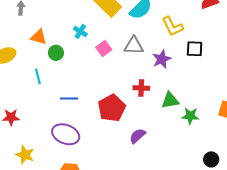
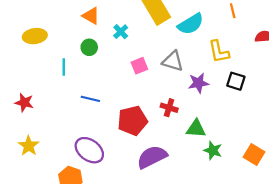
orange triangle: (39, 37) -> (91, 16), moved
pink square: (104, 49) -> (139, 66), moved
purple ellipse: (66, 134) -> (89, 150), moved
purple semicircle: (137, 136) -> (152, 157), size x1.6

